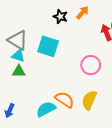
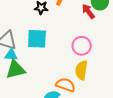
green triangle: (19, 71) -> (15, 69), size x1.5
yellow semicircle: (89, 100) -> (81, 70), moved

